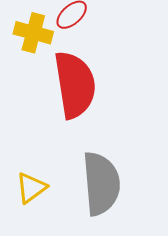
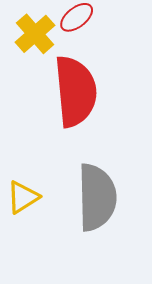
yellow cross: (33, 33) -> (35, 34), turned 30

